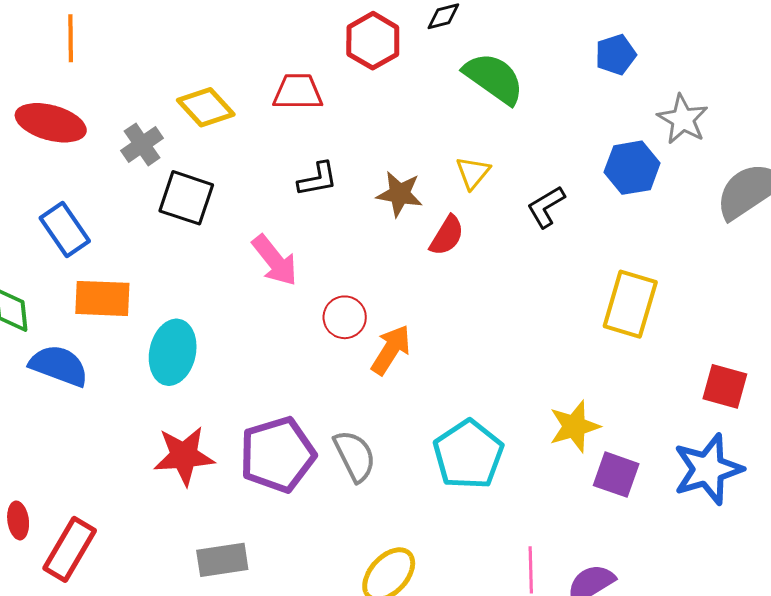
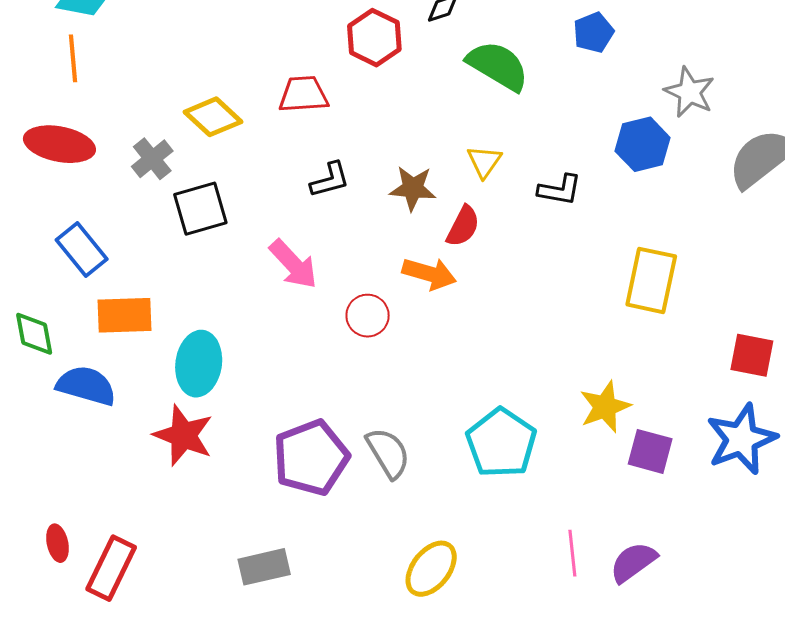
blue pentagon: (616, 55) -> (593, 32), moved
black square: (186, 198) -> (200, 209), turned -30
black L-shape: (546, 207) -> (560, 190), turned -135
orange arrow: (391, 350) -> (429, 274), moved, turned 78
red star: (184, 456) -> (183, 435), moved, turned 30

